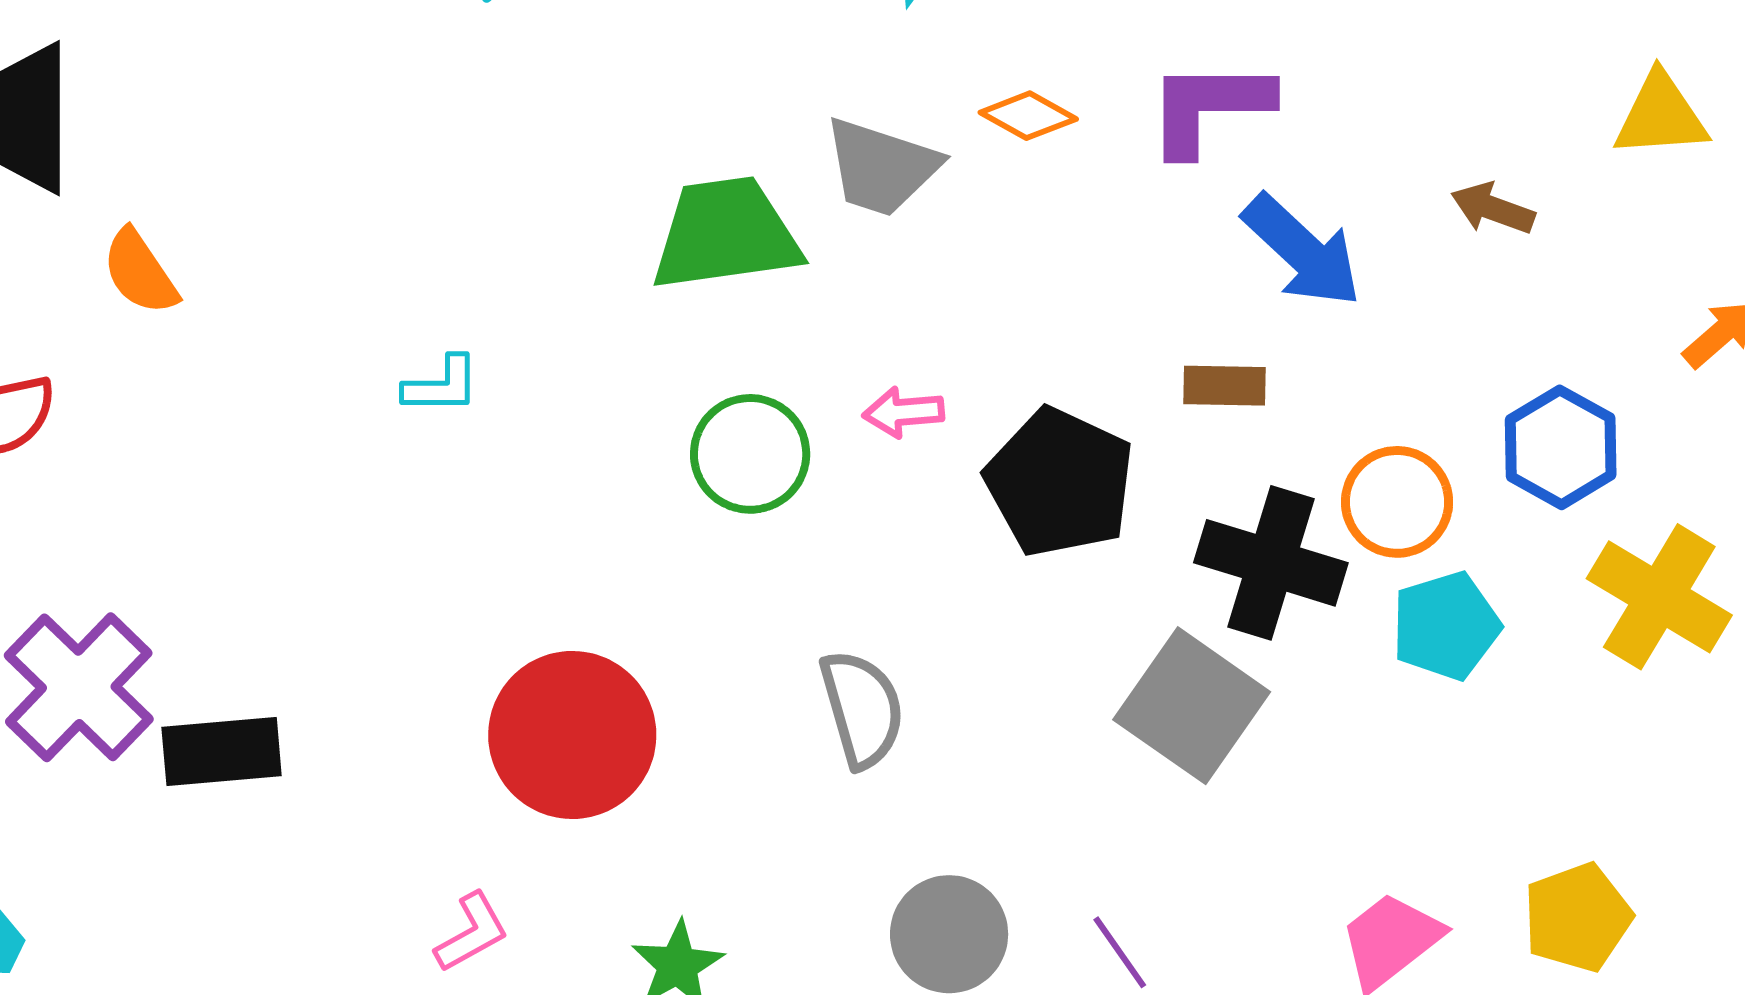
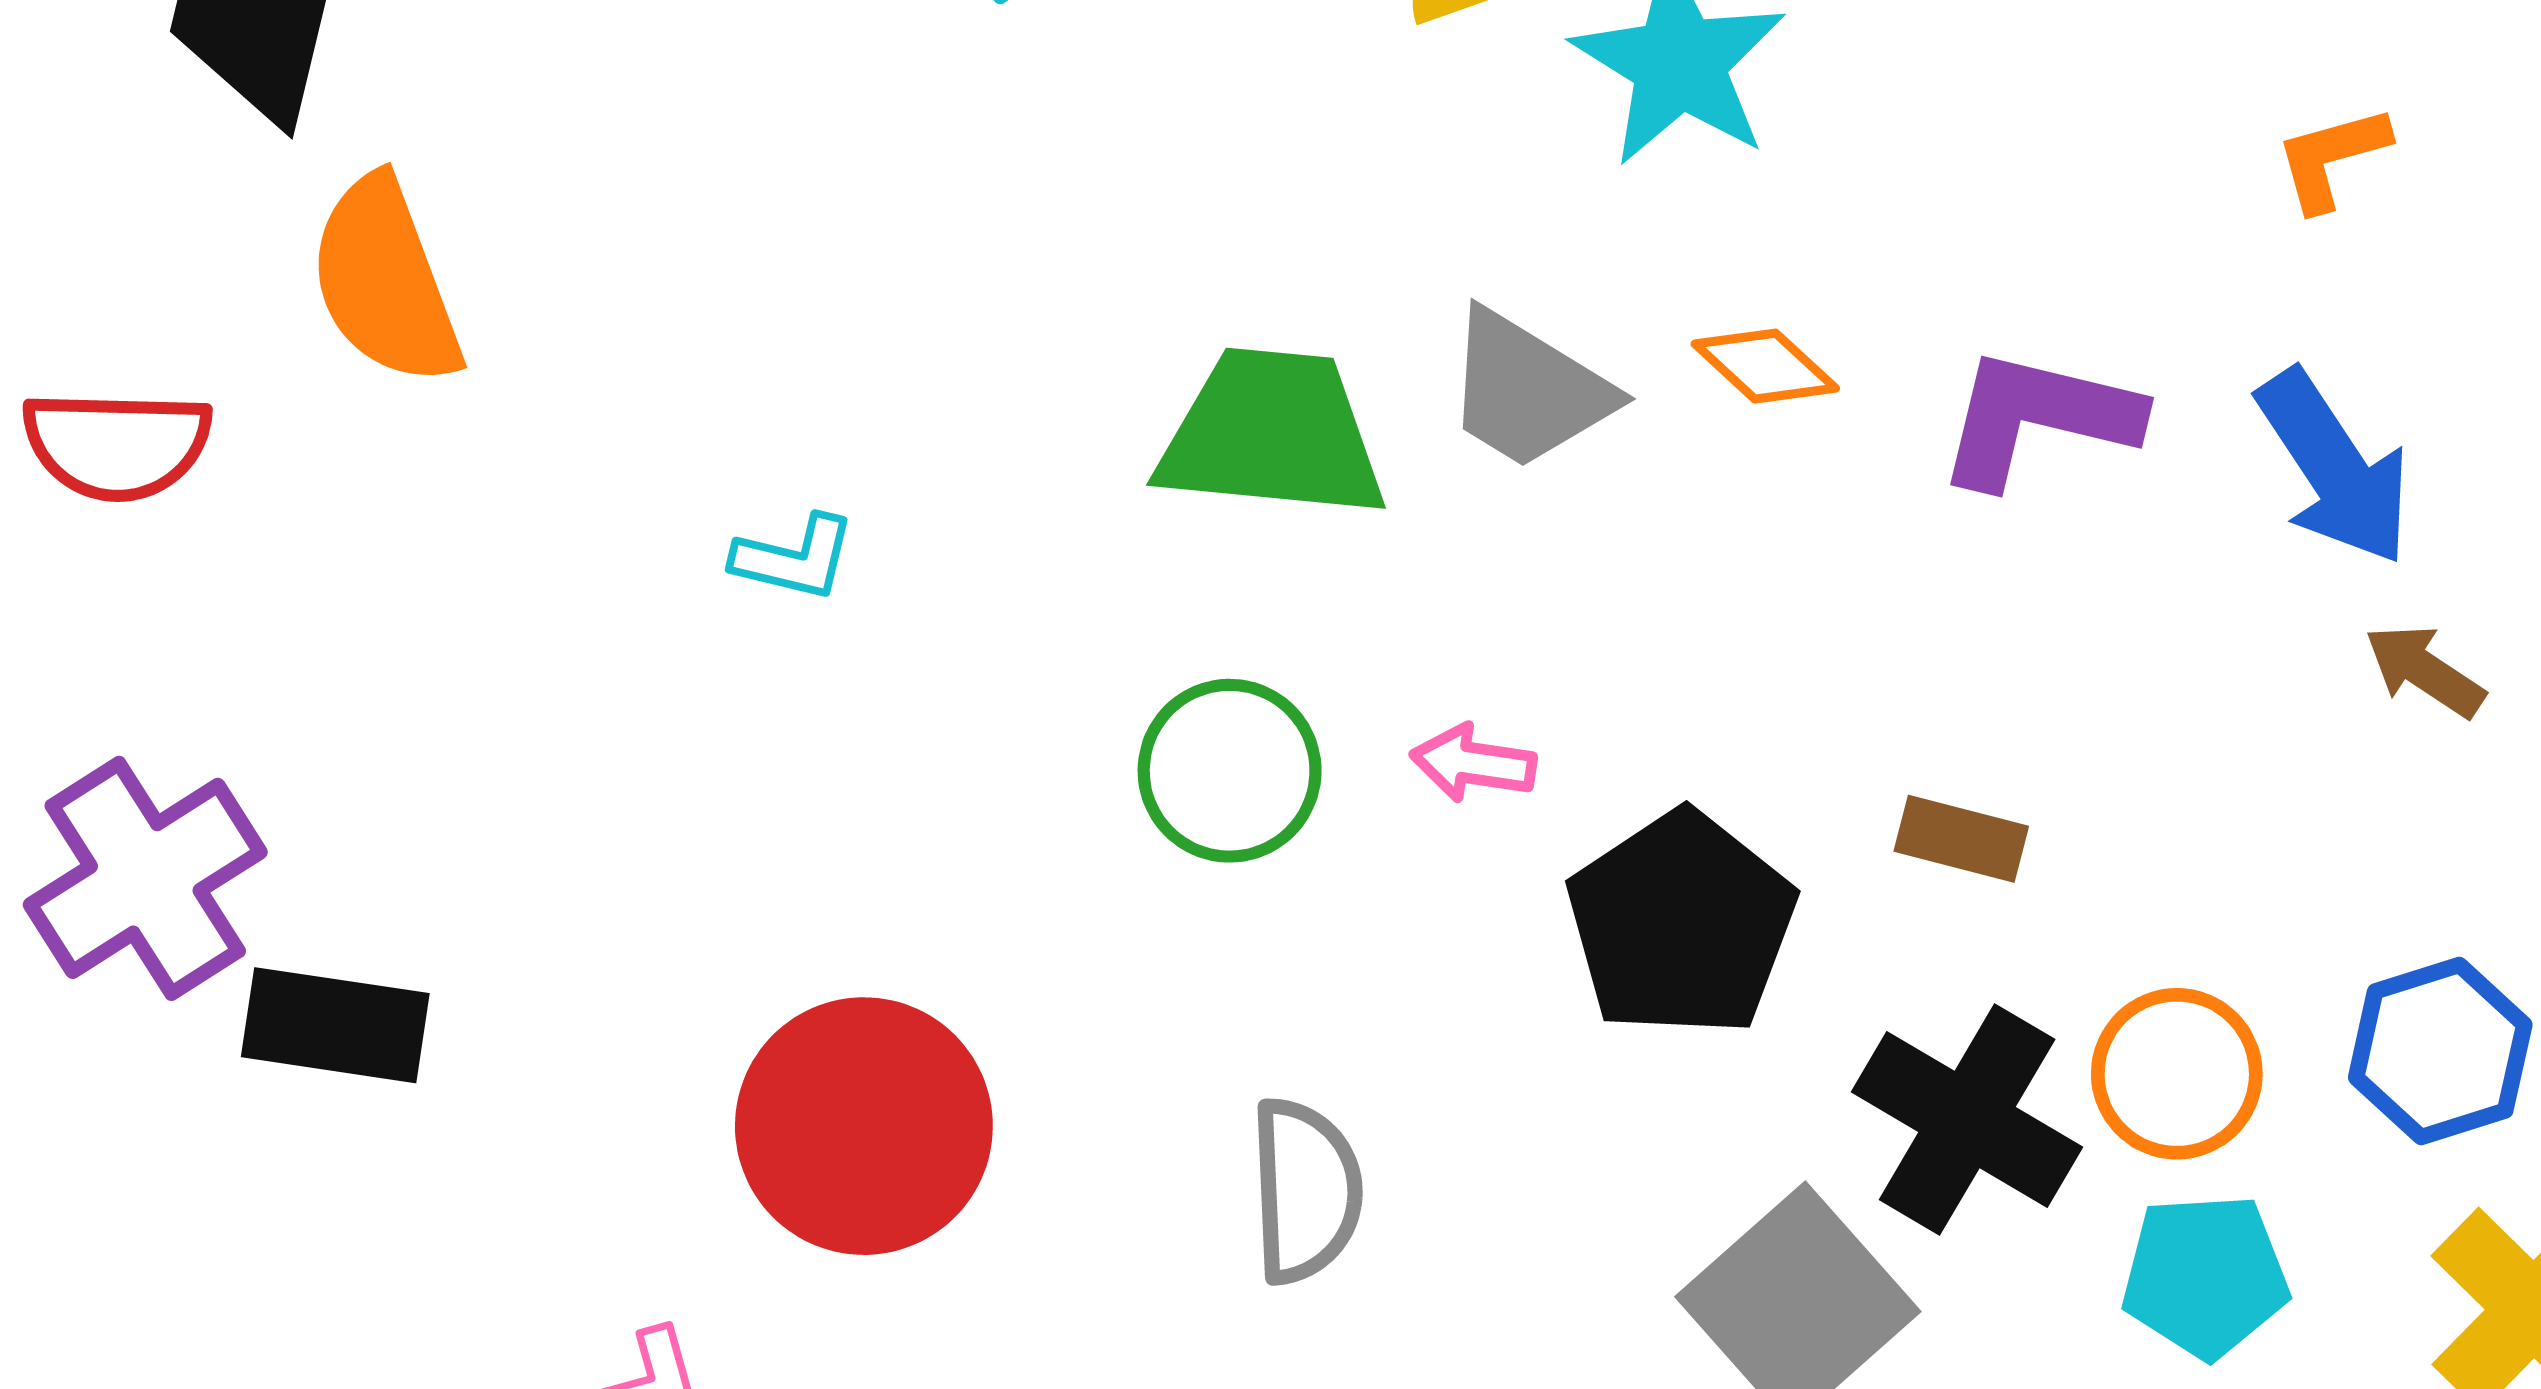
blue arrow: (1302, 251) -> (2334, 467), moved
orange semicircle: (140, 272) -> (385, 281), size x1.5

